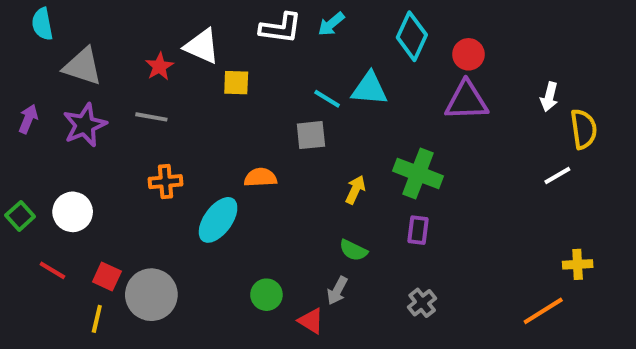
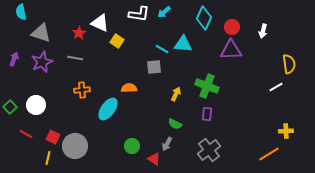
yellow square: (236, 83) -> (117, 41), turned 32
white arrow: (549, 97) -> (263, 31), moved
gray cross: (422, 303) -> (209, 150), size x1.6

